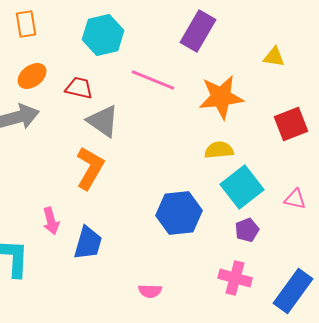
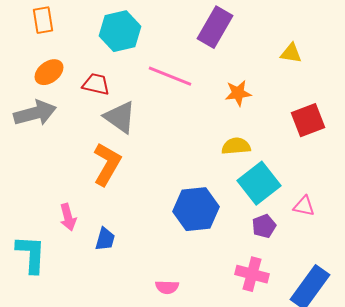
orange star: (221, 97) -> (238, 93), size x0.6
pink triangle: (295, 199) -> (304, 206), moved
blue trapezoid: (88, 243) -> (105, 239), size x0.7

